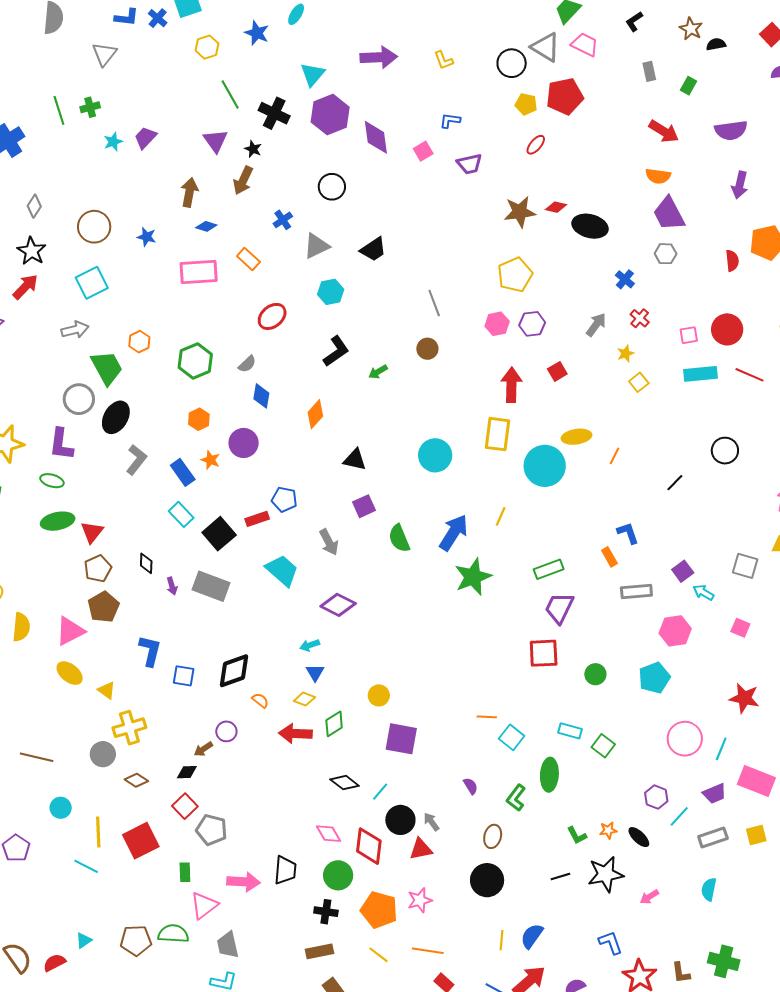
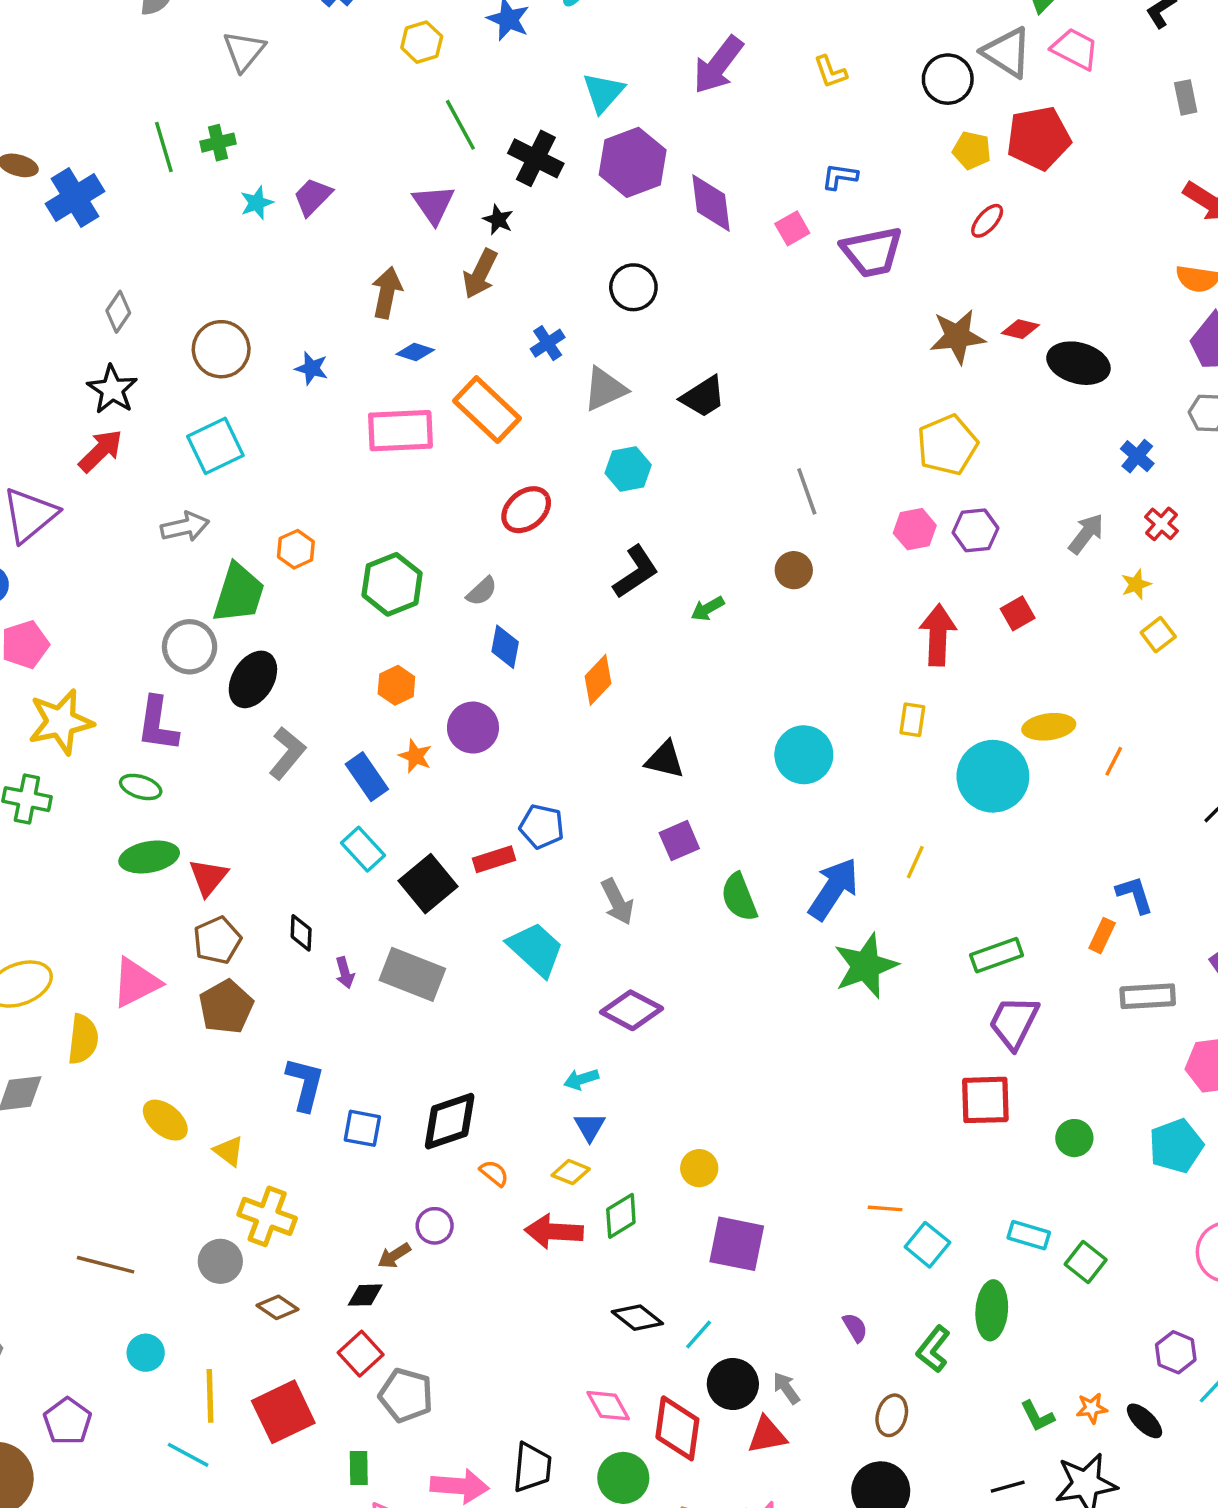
purple arrow: (379, 57) -> (718, 65), turned 129
purple trapezoid: (469, 164) -> (872, 252), size x1.4
orange rectangle: (248, 259) -> (487, 410), size x1.6
green trapezoid: (107, 368) -> (239, 593), turned 45
yellow rectangle: (498, 434) -> (912, 720), size x0.6
orange rectangle: (609, 557) -> (1102, 936), turned 54
pink triangle: (70, 631) -> (136, 983), moved
yellow cross: (129, 728) -> (267, 1216), turned 36

